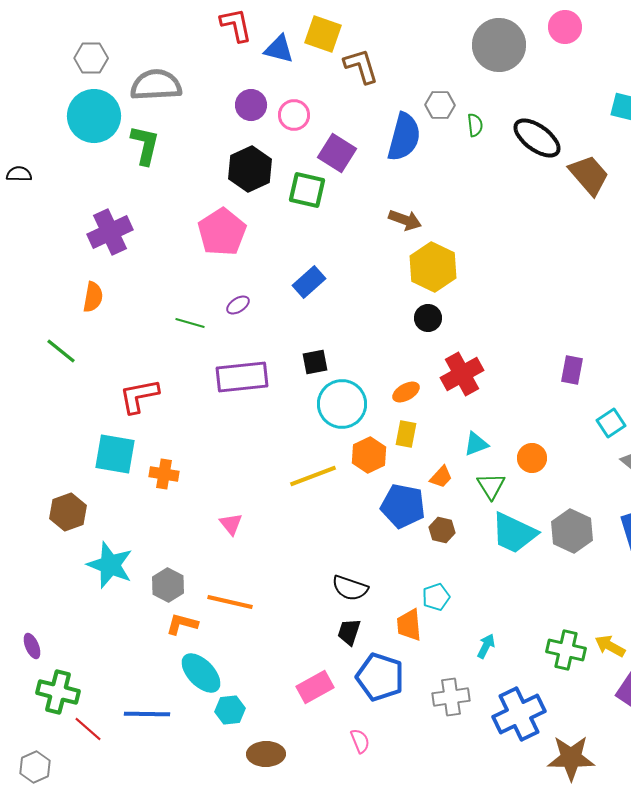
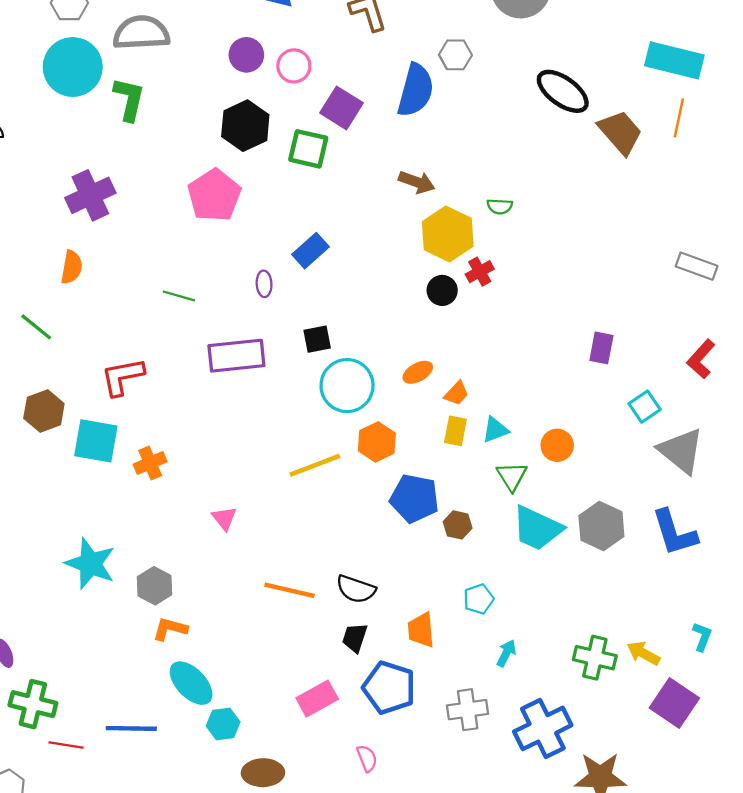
green semicircle: (475, 125) -> (500, 206), moved, turned 100
purple ellipse: (238, 305) -> (264, 284), moved, turned -60
red cross: (462, 374) -> (480, 272), moved, size x0.6
yellow rectangle: (406, 434) -> (455, 431), moved
orange cross: (164, 474) -> (150, 463), turned -32
orange trapezoid: (441, 477) -> (457, 393), moved
brown hexagon: (68, 512) -> (44, 411), moved
cyan pentagon: (436, 597) -> (479, 599), moved
orange line: (230, 602) -> (290, 590), moved
red line: (88, 729) -> (66, 745), turned -32

